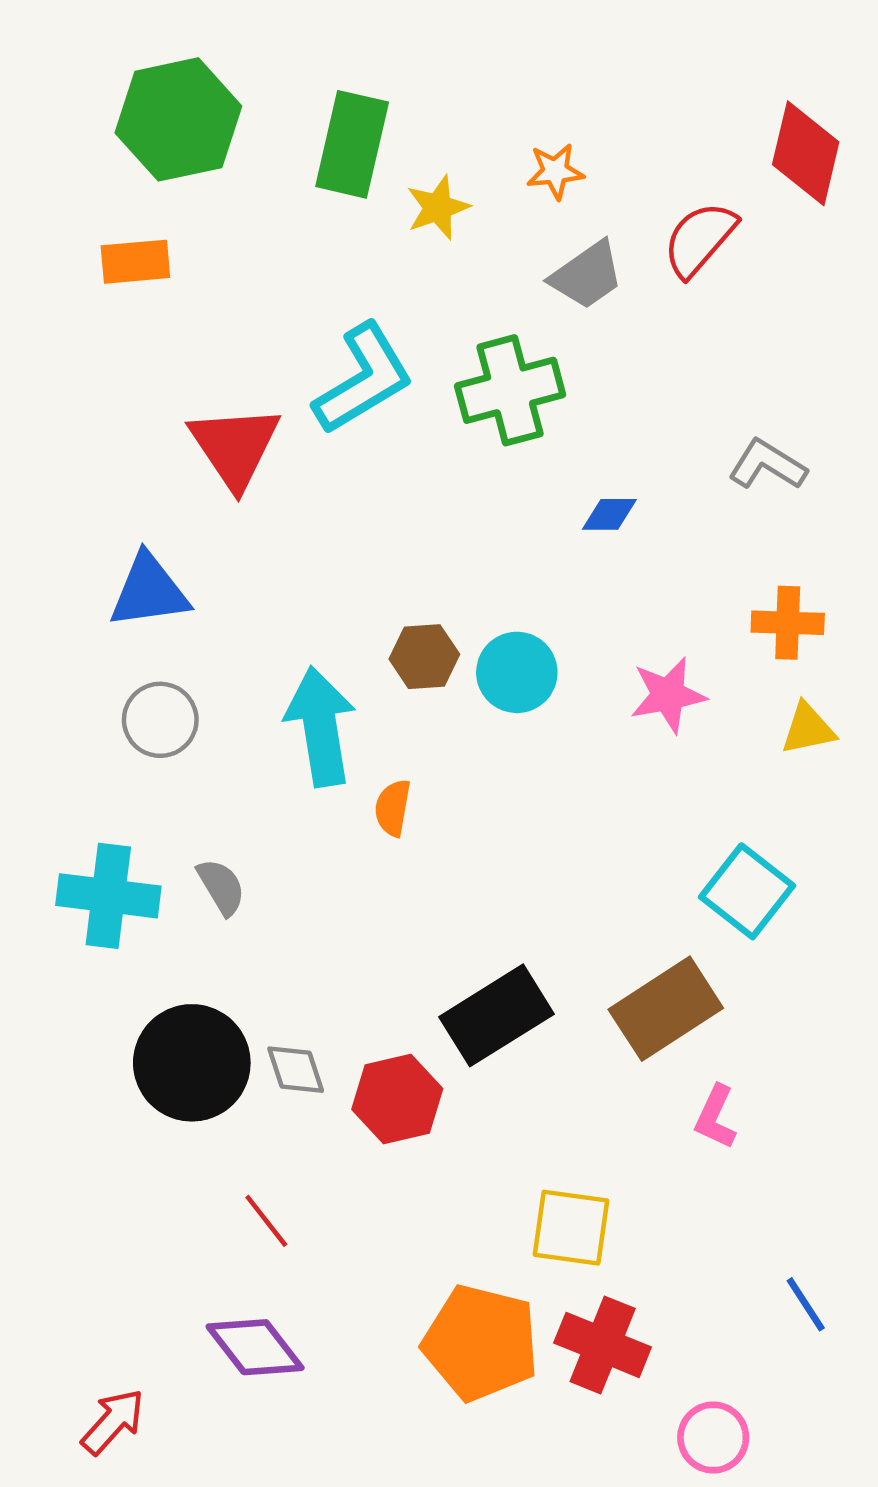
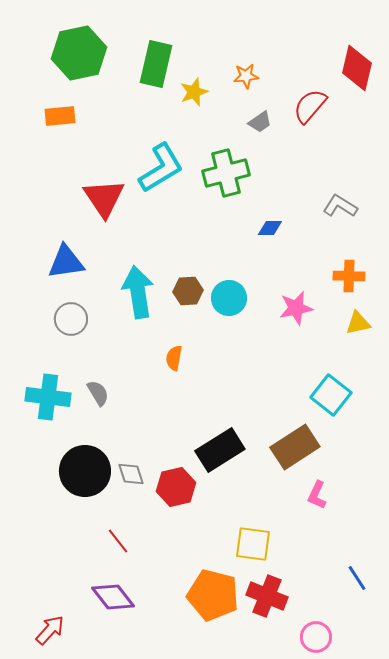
gray trapezoid: (587, 275) -> (260, 122), size x0.7
cyan arrow: (320, 727) -> (138, 292), moved

